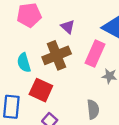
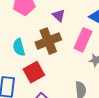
red square: (41, 90) -> (34, 72), turned 35

